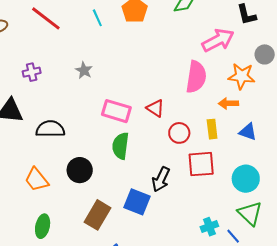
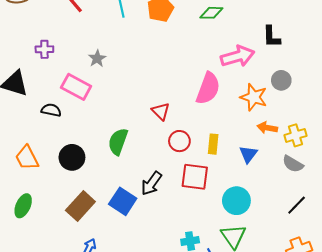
orange arrow: (228, 103) -> (267, 128), moved
pink rectangle: (116, 111) -> (76, 87), moved
black semicircle: (50, 129) -> (51, 110), size x0.7
blue triangle: (248, 132) -> (248, 154), turned 36

